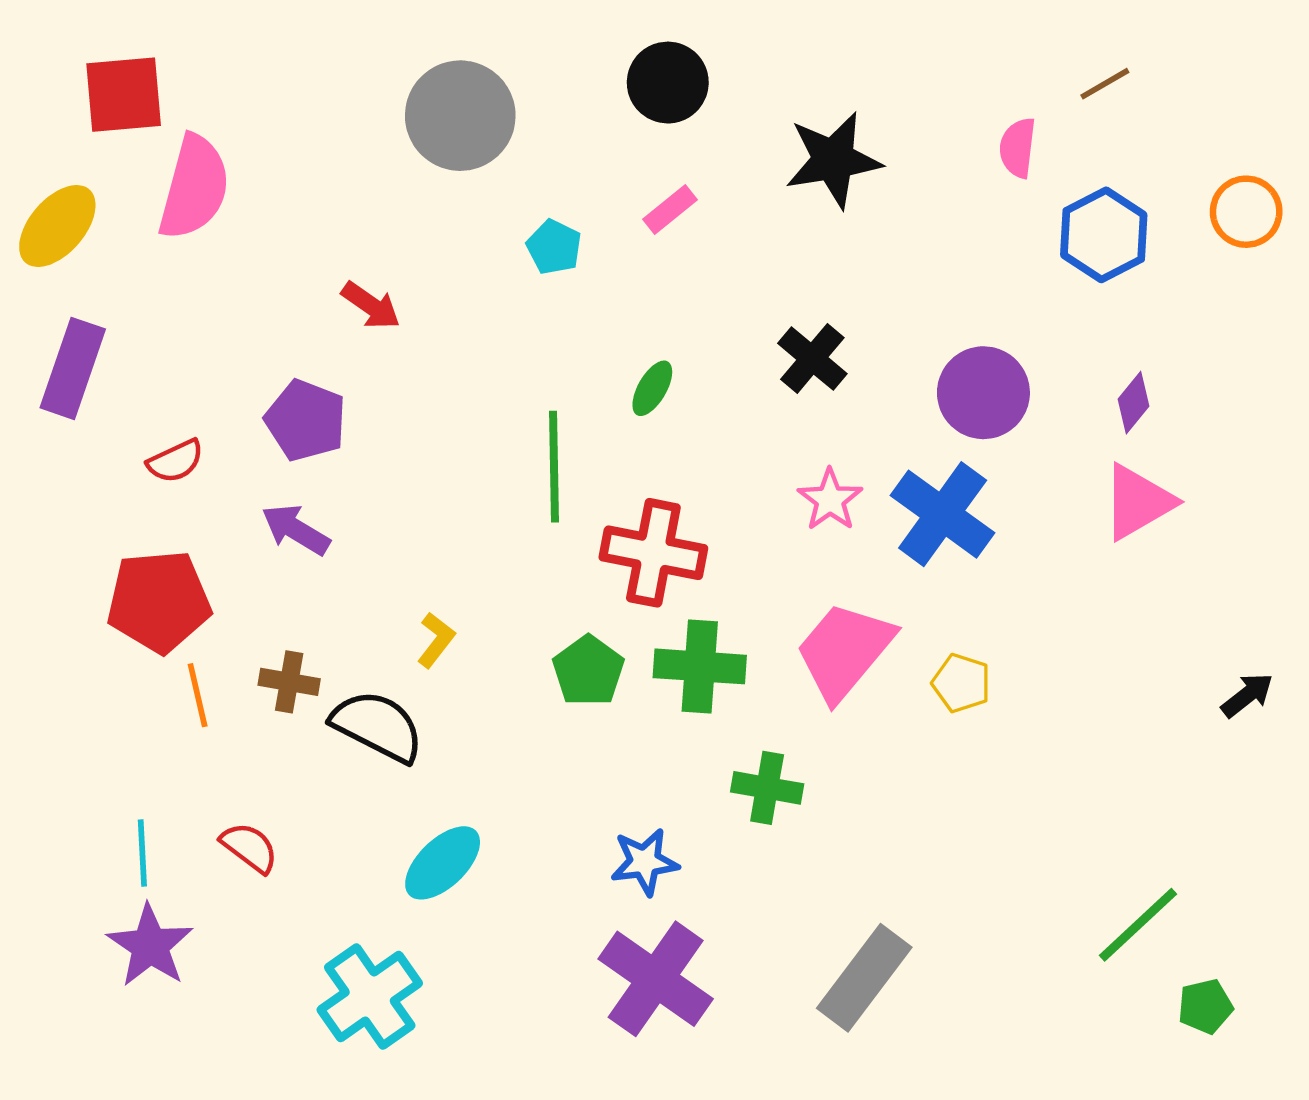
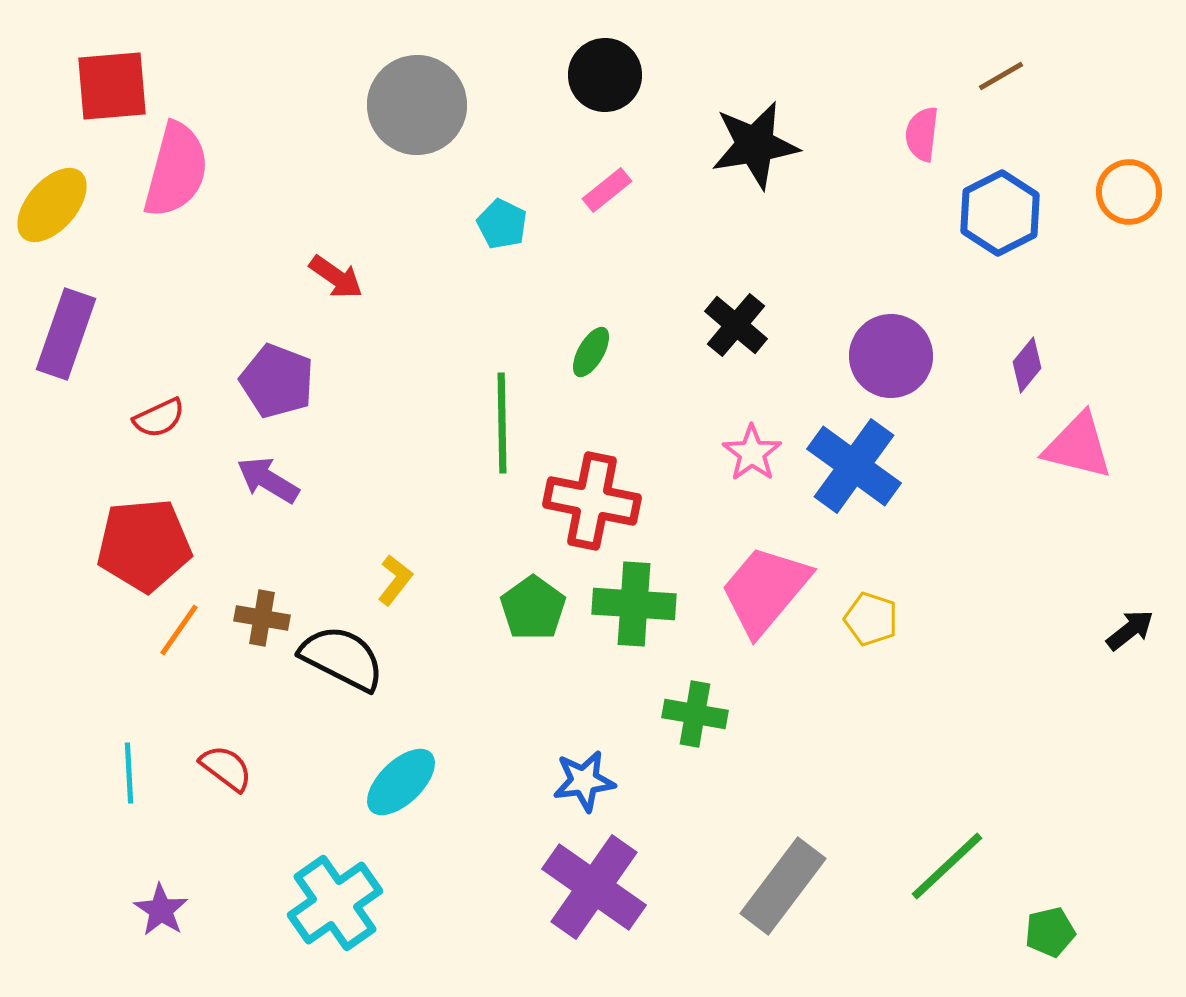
pink triangle: (1138, 502) -> (1078, 446), moved, turned 44
orange line: (198, 695) -> (179, 630), turned 48
green line: (1138, 925) -> (947, 866), moved
purple star: (150, 946) -> (161, 910), moved, size x0.7
green pentagon: (1205, 1006) -> (1050, 932), moved

